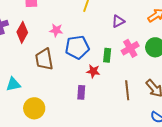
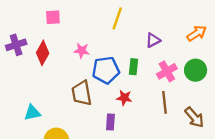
green rectangle: (107, 55) -> (133, 67), moved
brown trapezoid: (44, 59) -> (82, 93), moved
brown line: (127, 90) -> (164, 102), moved

